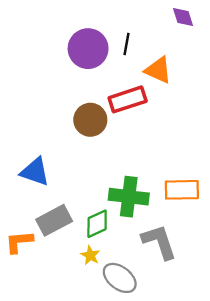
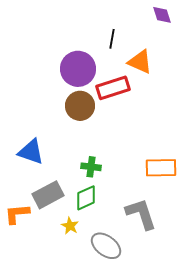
purple circle: (88, 49) -> (78, 69), moved
green cross: (129, 197) -> (91, 167), moved, size x0.6
yellow star: (90, 255) -> (70, 226), moved

